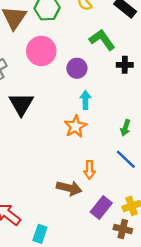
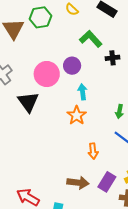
pink circle: (41, 51) -> (47, 74), moved
brown arrow: (69, 188) -> (78, 183), moved

